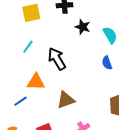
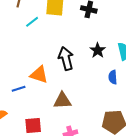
black star: (83, 27) -> (98, 50), moved
cyan line: (28, 47) -> (32, 22), moved

